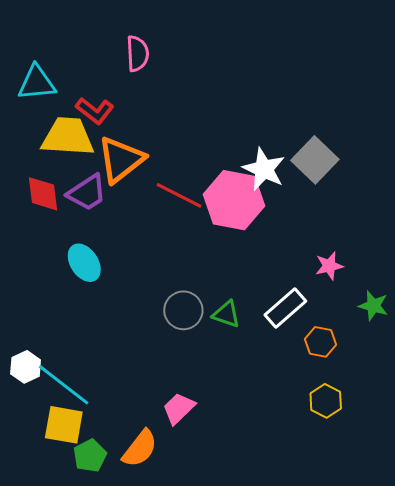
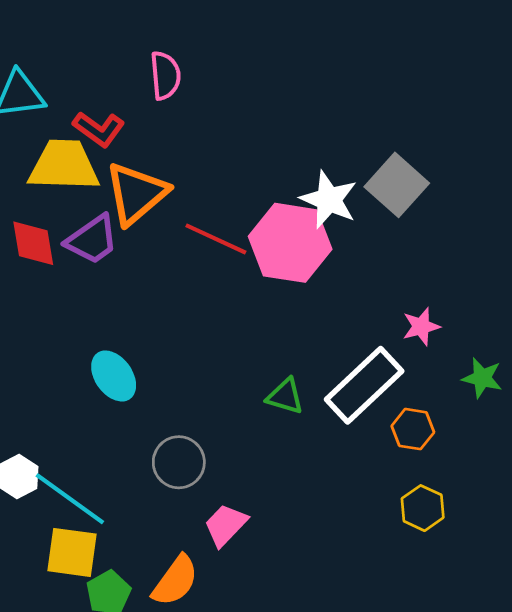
pink semicircle: (137, 54) -> (165, 75), moved
cyan ellipse: (84, 263) -> (114, 376), moved
white rectangle: (285, 308) -> (364, 385), size x1.4
gray circle: (183, 310) -> (179, 462), moved

